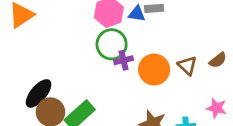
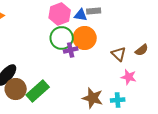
orange circle: (154, 70) -> (85, 38), moved
pink star: (217, 108) -> (129, 77), moved

